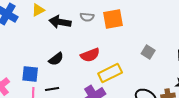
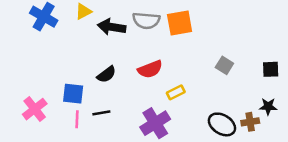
gray semicircle: (87, 17) -> (146, 21), size x1.5
yellow rectangle: (110, 73) -> (176, 92), size x0.6

